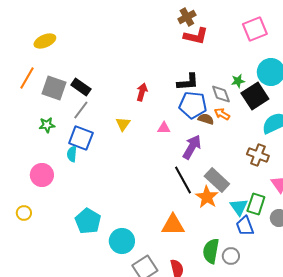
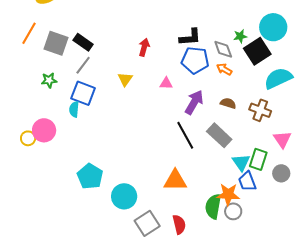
brown semicircle: (206, 119) -> (228, 103), moved
orange star: (207, 197) -> (228, 194), moved, turned -30
yellow circle: (24, 213) -> (28, 138), moved

